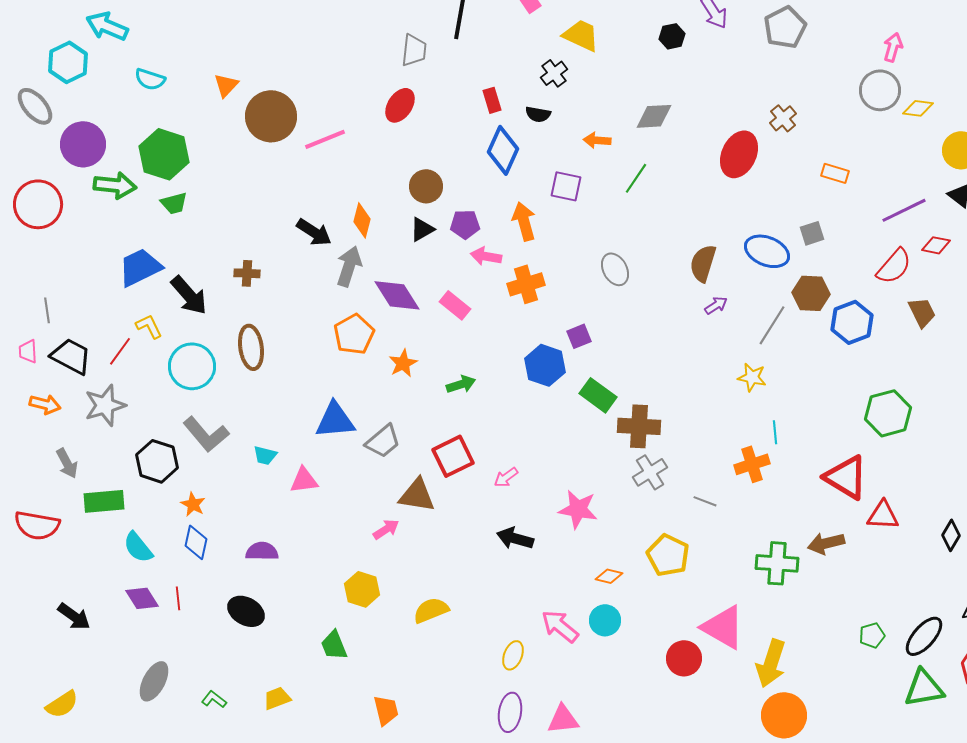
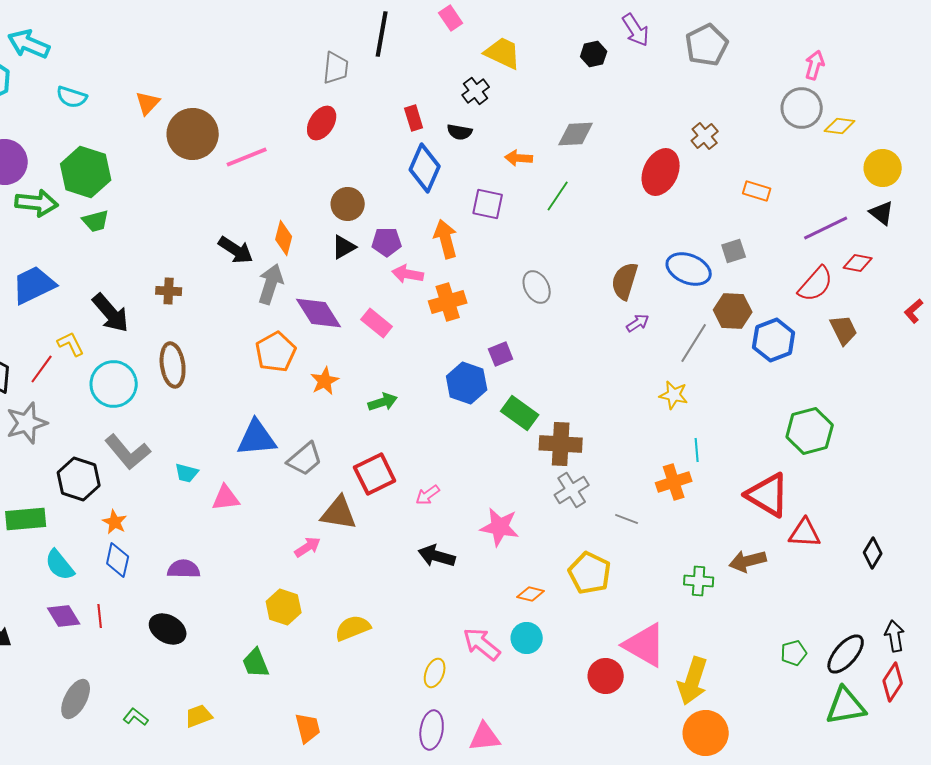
blue trapezoid: (140, 267) -> (34, 285), moved
green cross: (777, 563) -> (699, 581), size x0.7

